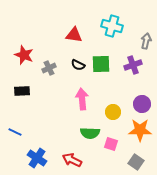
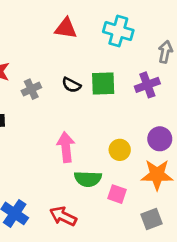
red triangle: (74, 35) -> (66, 28), moved
pink arrow: (82, 99) -> (66, 147), moved
gray square: (136, 162) -> (151, 219), turned 35

